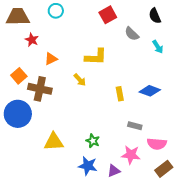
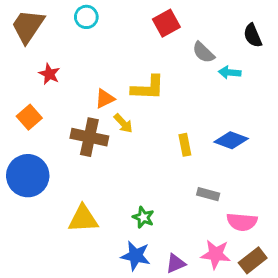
black semicircle: (155, 16) -> (253, 35), moved
brown trapezoid: (18, 17) -> (28, 26), turned -55
red star: (32, 40) -> (49, 74), moved
cyan arrow: (158, 47) -> (230, 72), moved, turned 128
orange triangle: (51, 59) -> (105, 99), moved
brown cross: (40, 89) -> (89, 137), moved
pink star: (131, 155) -> (216, 254), moved

